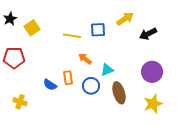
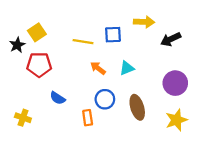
black star: (10, 19) -> (17, 45), moved
yellow arrow: (125, 19) -> (144, 22), turned 36
red pentagon: (14, 58) -> (39, 65), moved
cyan triangle: (107, 70) -> (127, 68), moved
orange rectangle: (68, 78) -> (88, 118), moved

